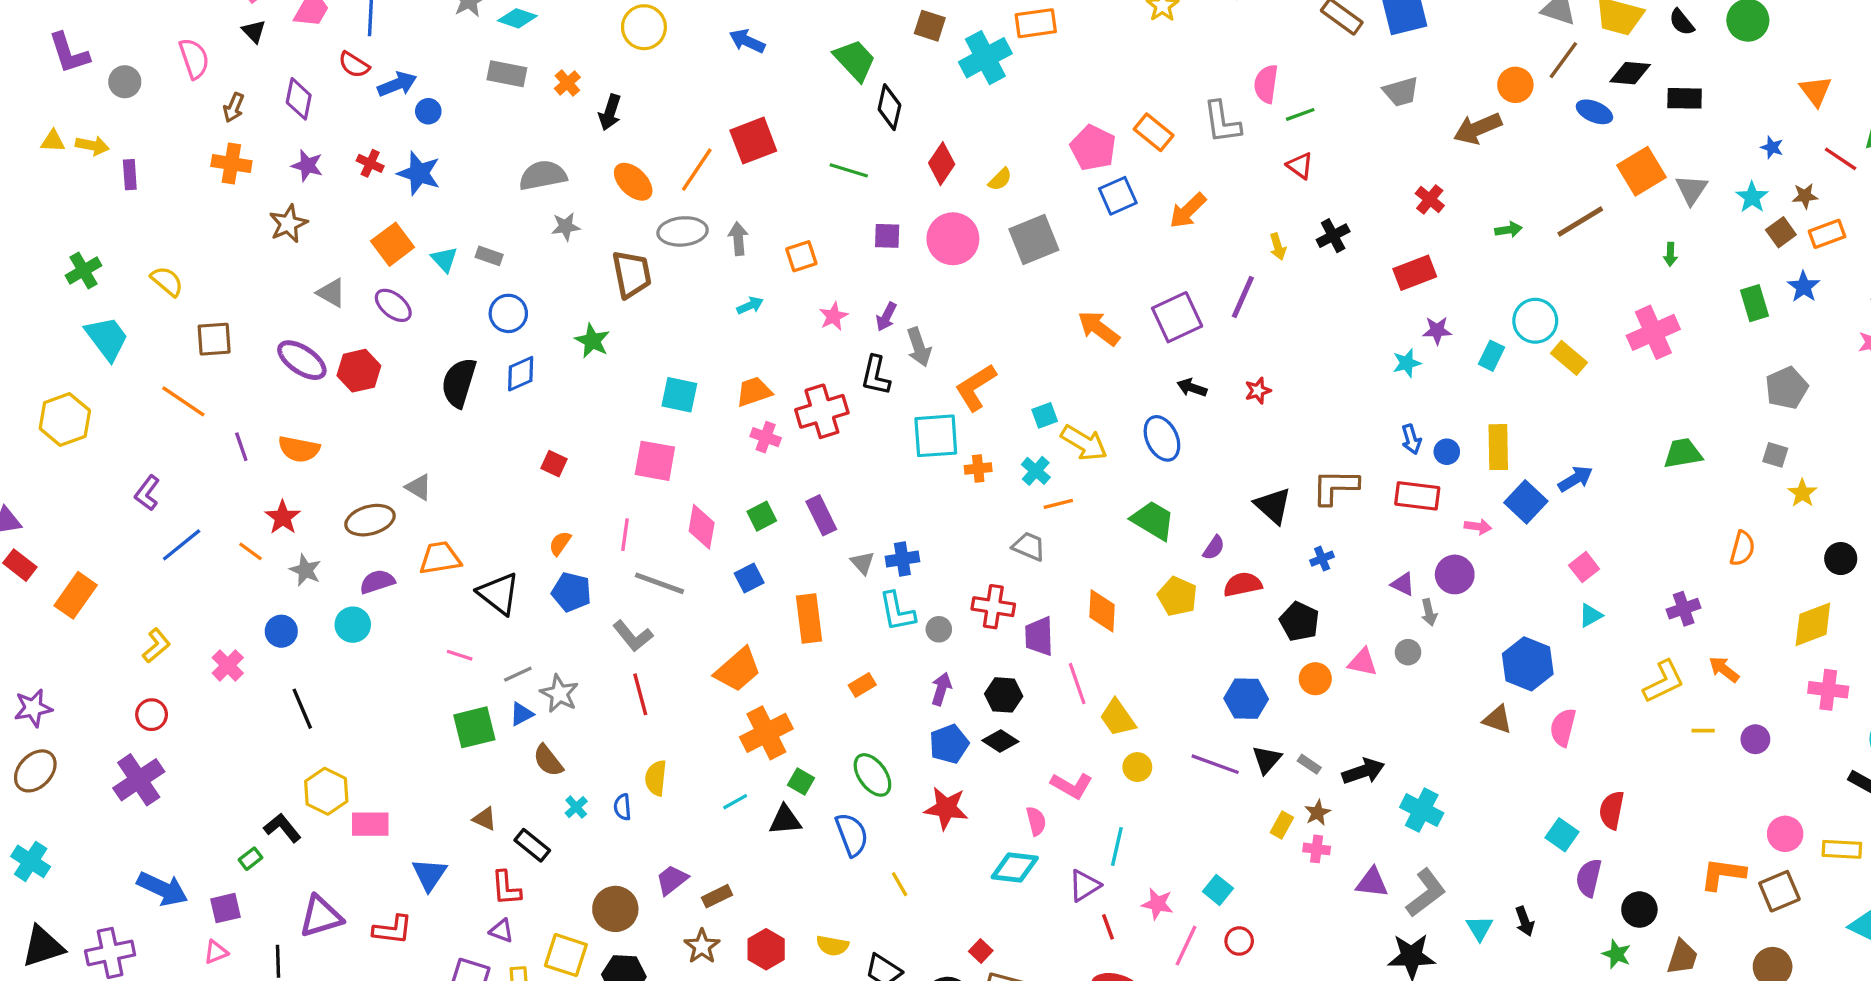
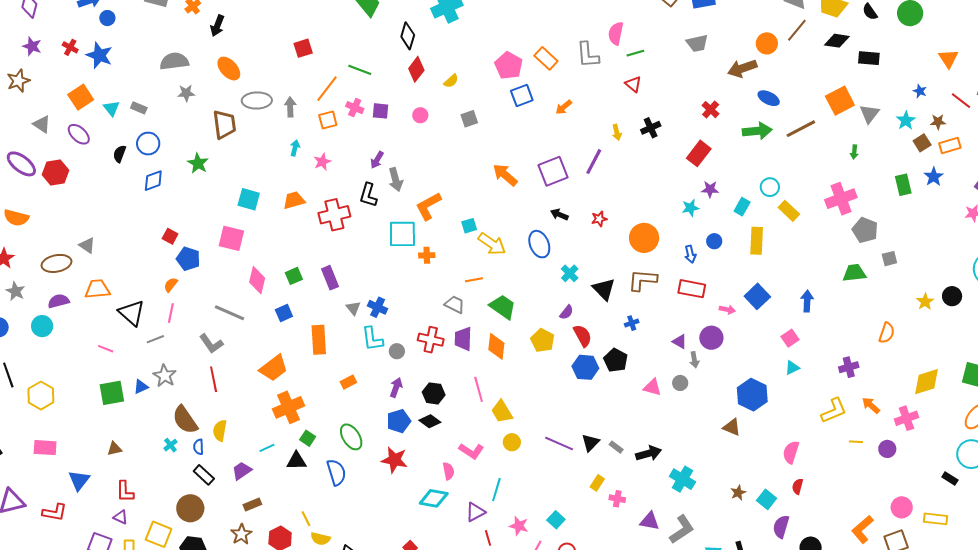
black diamond: (889, 107) -> (408, 36), moved
blue ellipse: (1594, 112) -> (769, 98), moved
red square: (753, 141) -> (303, 48), size x0.7
orange line: (697, 170) -> (327, 89), moved
orange arrow: (1188, 211) -> (564, 107), size x0.7
green arrow: (1509, 230) -> (757, 131), size x1.8
pink circle: (953, 239) -> (420, 115), size x0.5
gray square: (1034, 239) -> (469, 119), size x0.6
red rectangle: (1415, 273) -> (699, 153), turned -35
cyan arrow: (750, 306) -> (295, 148), turned -56
pink star: (834, 316) -> (322, 162), moved
cyan circle: (1535, 321) -> (770, 187), size x0.7
black semicircle: (459, 383) -> (120, 154), moved, size x0.6
gray pentagon: (1787, 388) -> (865, 230), moved, turned -30
pink cross: (766, 437) -> (355, 108), moved
yellow rectangle: (1498, 447) -> (757, 241), moved
blue circle: (1447, 452) -> (714, 241), moved
gray square: (1775, 455) -> (889, 259), moved, turned -35
cyan cross: (1036, 471) -> (570, 273), moved
blue arrow: (1575, 479) -> (807, 301), moved, turned -60
green trapezoid: (1153, 520) -> (503, 307), moved
pink line: (625, 535) -> (171, 313), moved
blue cross: (902, 559) -> (378, 307), turned 30
black circle: (1841, 559) -> (952, 296), moved
red semicircle: (1243, 584) -> (583, 336), turned 70
blue pentagon: (571, 592) -> (188, 259), moved
purple trapezoid: (1039, 636) -> (463, 339), moved
gray line: (518, 674) -> (155, 339), moved
orange circle: (1315, 679) -> (644, 238), moved, size x1.5
pink cross: (1828, 690) -> (906, 418), moved, turned -30
blue hexagon: (1246, 699) -> (585, 367), moved
pink semicircle: (1563, 727) -> (791, 452), moved
brown semicircle: (548, 761) -> (185, 420), moved, size x1.4
yellow hexagon: (326, 791) -> (41, 396), moved
red semicircle: (1612, 810) -> (798, 486), size x0.7
brown star: (1317, 813) -> (738, 493), moved
brown triangle: (485, 819) -> (115, 449), turned -42
black rectangle: (532, 845) -> (204, 475), moved
orange L-shape: (1723, 874) -> (862, 529), turned -52
purple trapezoid: (672, 880) -> (242, 471), moved
yellow line: (900, 884) -> (306, 519), moved

